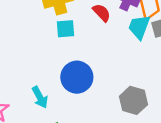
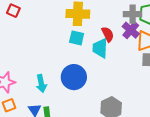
cyan trapezoid: (139, 27) -> (100, 48), moved, turned -35

